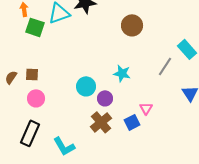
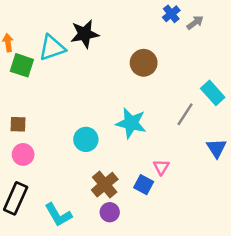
cyan star: (122, 73) -> (131, 123), size x1.4
purple circle: (105, 98) -> (110, 212), moved
blue square: (132, 122) -> (144, 185), turned -35

